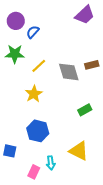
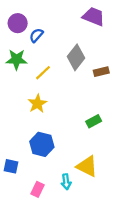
purple trapezoid: (85, 15) -> (94, 17), turned -115
gray diamond: (69, 72) -> (76, 57), moved, turned 55
cyan arrow: (51, 163) -> (66, 182), moved

